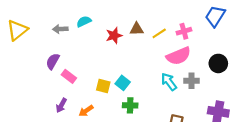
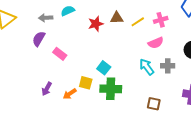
pink semicircle: (179, 56) -> (156, 43), size x0.7
purple semicircle: (53, 61) -> (39, 39), moved
pink rectangle: (69, 76) -> (60, 54), moved
yellow square: (103, 86) -> (86, 83), moved
green cross: (130, 105) -> (111, 89), size x1.5

